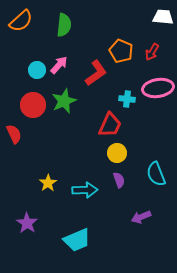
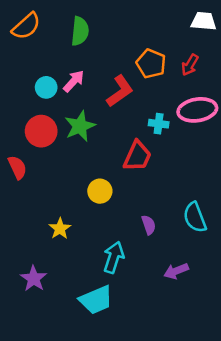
yellow circle: (117, 153) -> (100, 191), moved
cyan arrow: (85, 190) -> (114, 257), moved, turned -70

